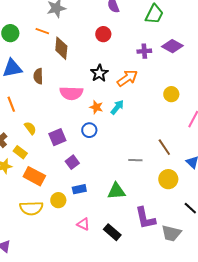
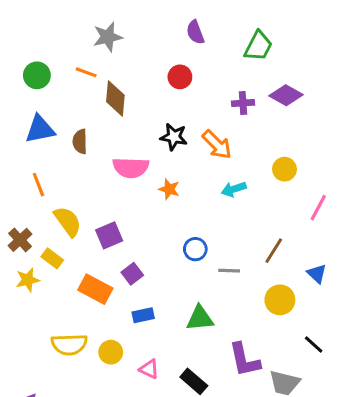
black star: (99, 73) -> (174, 137), turned -30
orange arrow: (127, 78) -> (217, 145), turned 80
cyan arrow: (117, 107) -> (234, 189), moved, turned -147
yellow semicircle: (30, 128) -> (68, 221), size x1.5
blue circle: (89, 130) -> (195, 249), moved
brown line: (164, 147) -> (274, 251), turned 66
orange rectangle: (34, 176) -> (95, 289), moved
yellow circle: (58, 200) -> (111, 352), moved

